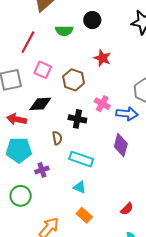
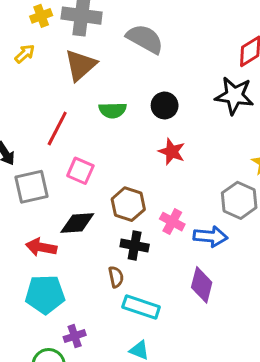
black circle: (92, 20) -> (165, 105), moved
brown hexagon: (74, 80) -> (128, 204), moved
brown semicircle: (57, 138) -> (116, 277), moved
purple cross: (42, 170) -> (75, 336), moved

